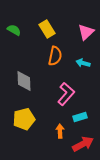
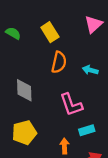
pink triangle: (86, 32) -> (93, 24), moved
pink L-shape: (66, 94) -> (71, 105), turned 120

